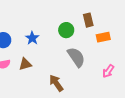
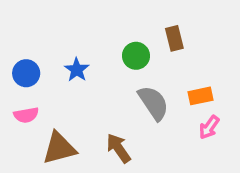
orange rectangle: (103, 37) -> (200, 96), moved
brown triangle: (25, 64) -> (59, 148), moved, size x1.5

